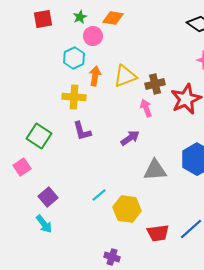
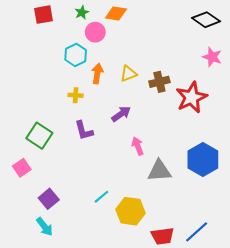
yellow triangle: (125, 76) -> (128, 74), size x0.7
yellow cross: (74, 97) -> (76, 95), size x0.6
pink arrow: (146, 108) -> (138, 146), moved
purple arrow: (130, 138) -> (121, 114), moved

